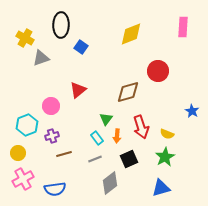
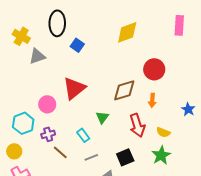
red triangle: (78, 90) -> (74, 88), size x1.4
orange arrow: (117, 136) -> (152, 100), moved
cyan rectangle: (97, 138) -> (83, 135), moved
brown line: (64, 154) -> (60, 152), turned 56

